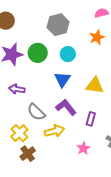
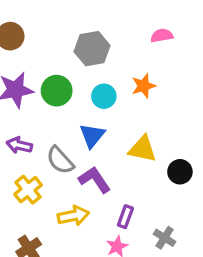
orange star: (97, 37) -> (144, 86), moved
gray semicircle: (36, 112) -> (60, 160), moved
purple rectangle: (91, 119) -> (125, 217), moved
yellow cross: (19, 133) -> (28, 190), moved

